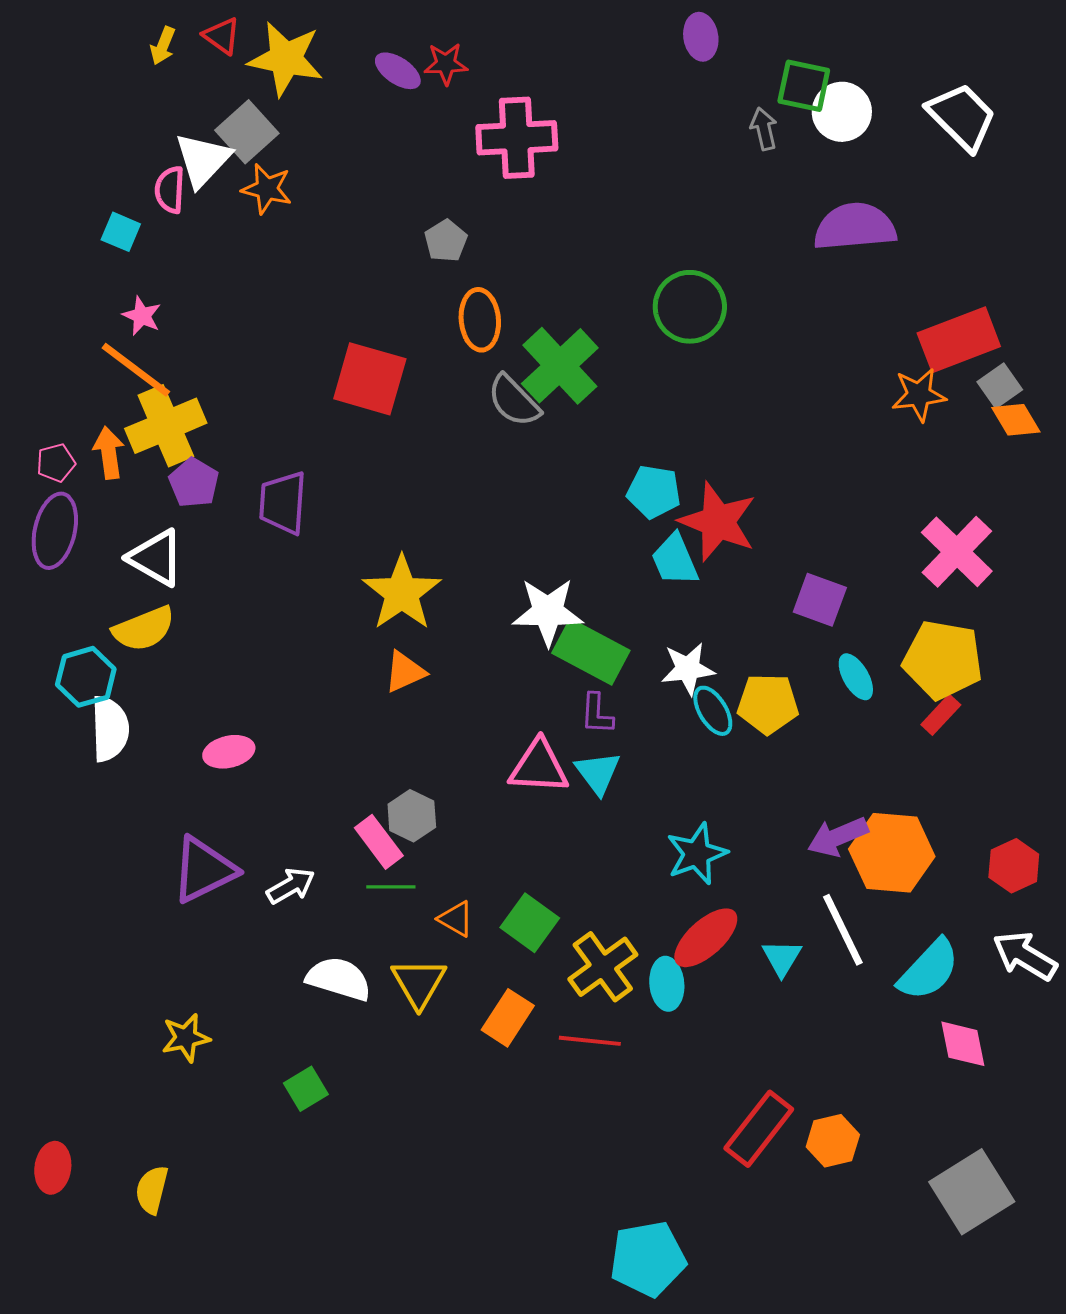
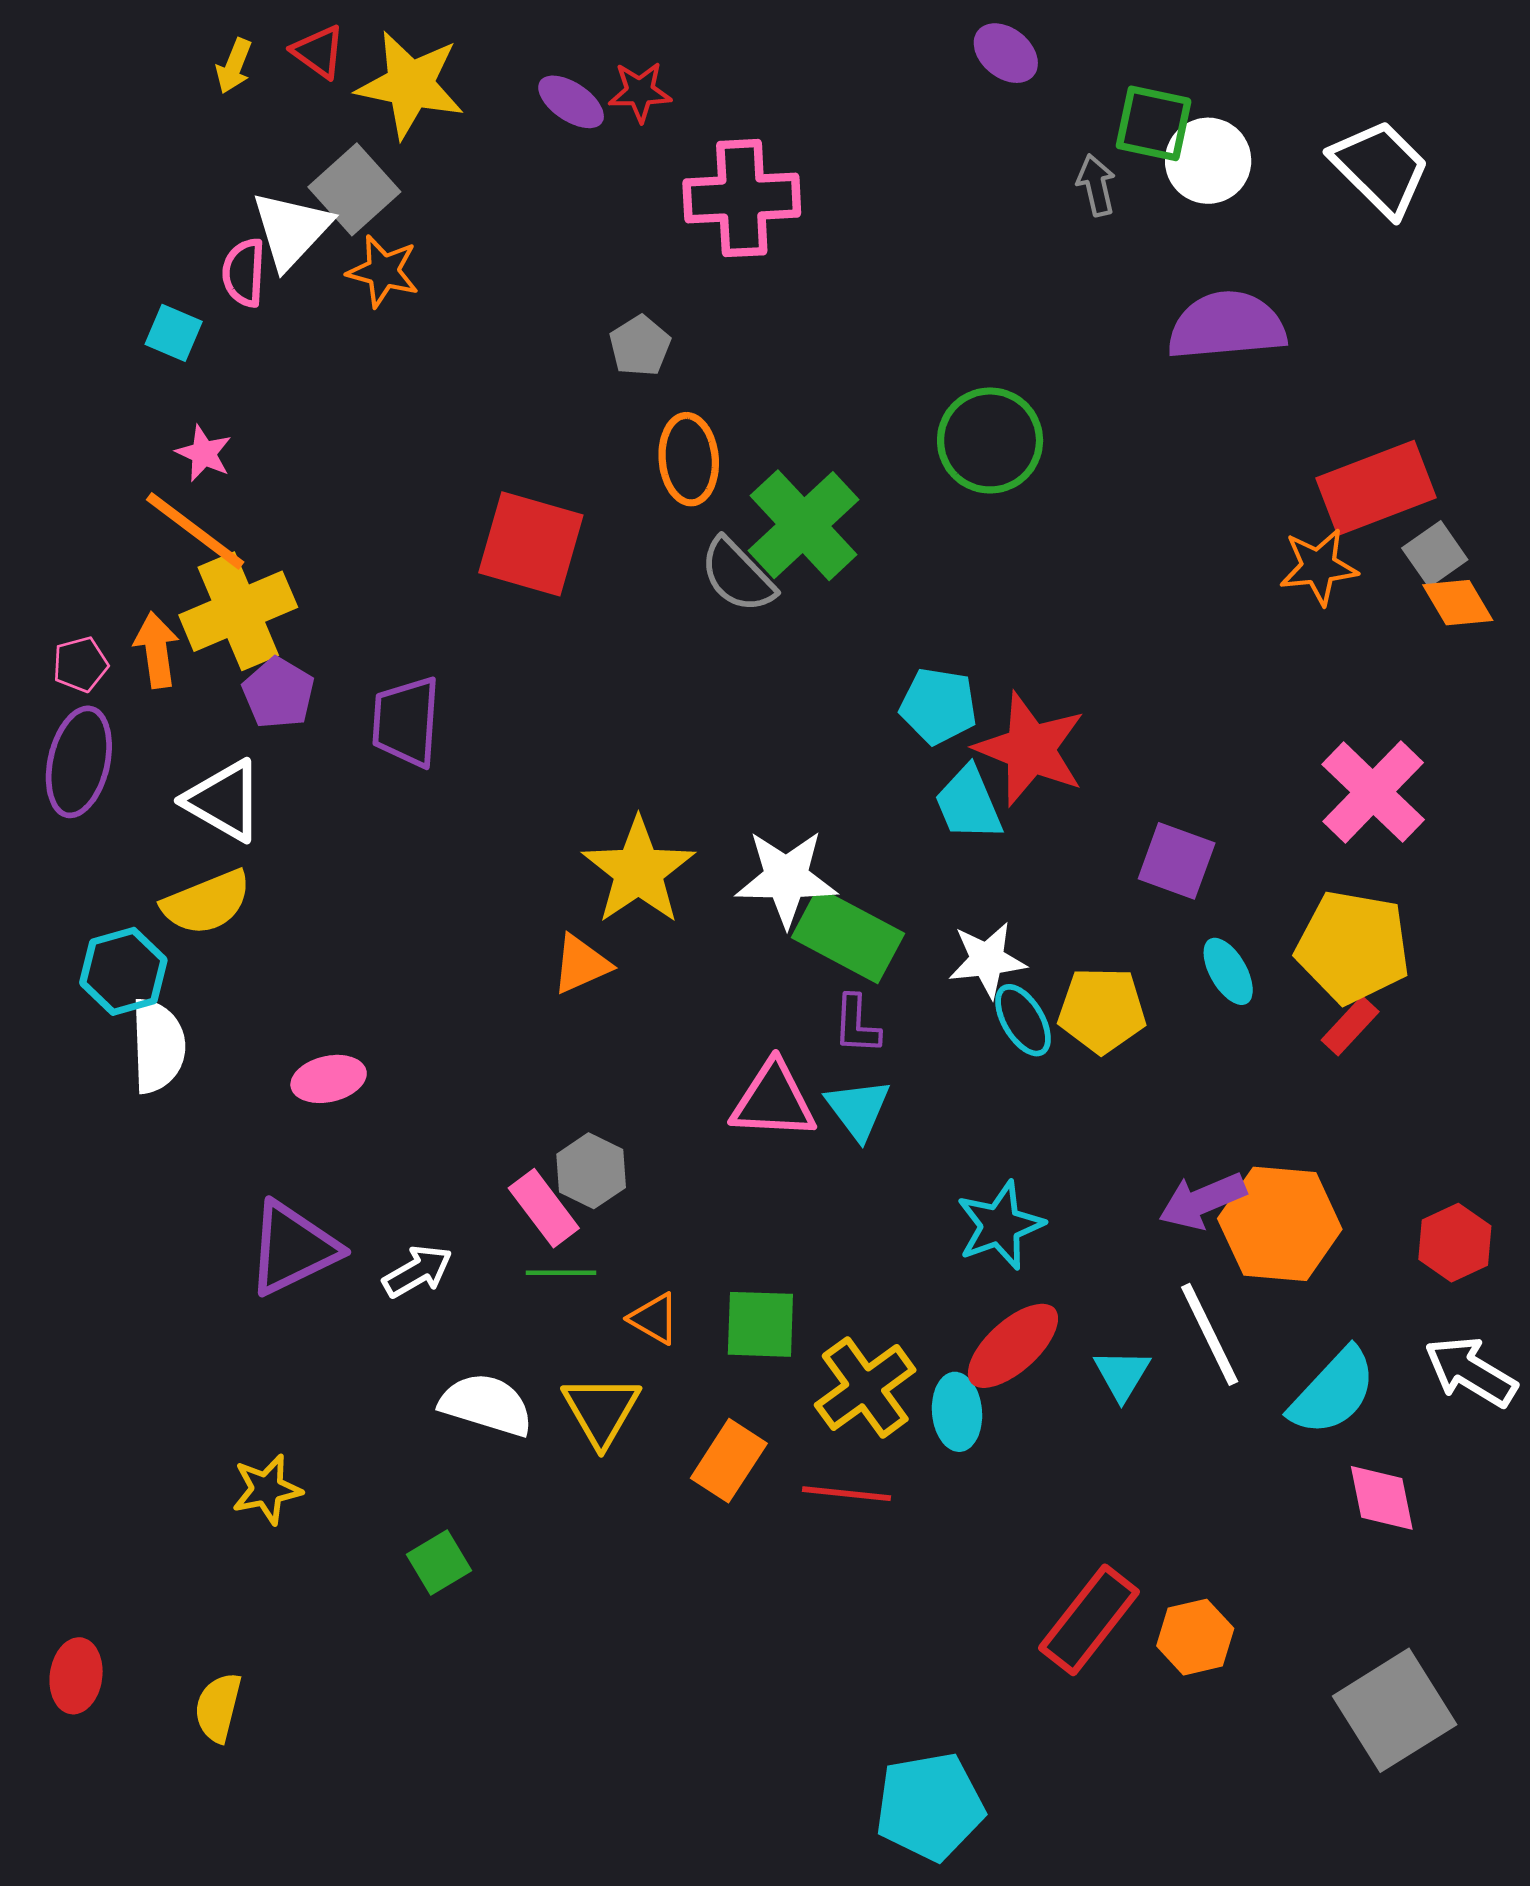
purple ellipse: (701, 37) -> (1006, 53), turned -42
yellow star: (402, 593) -> (638, 871), moved
green square: (530, 923) -> (760, 1324), turned -34

